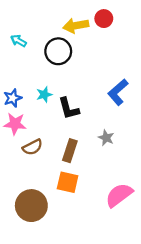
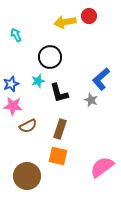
cyan arrow: (18, 41) -> (16, 35), turned 32
black circle: (58, 51) -> (50, 57), moved
gray star: (106, 138) -> (91, 100), moved

